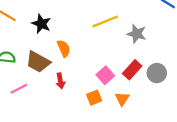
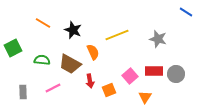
yellow line: (105, 21) -> (117, 35), moved
red rectangle: (132, 70) -> (154, 71), turned 48
orange square: (94, 98) -> (109, 90), moved

